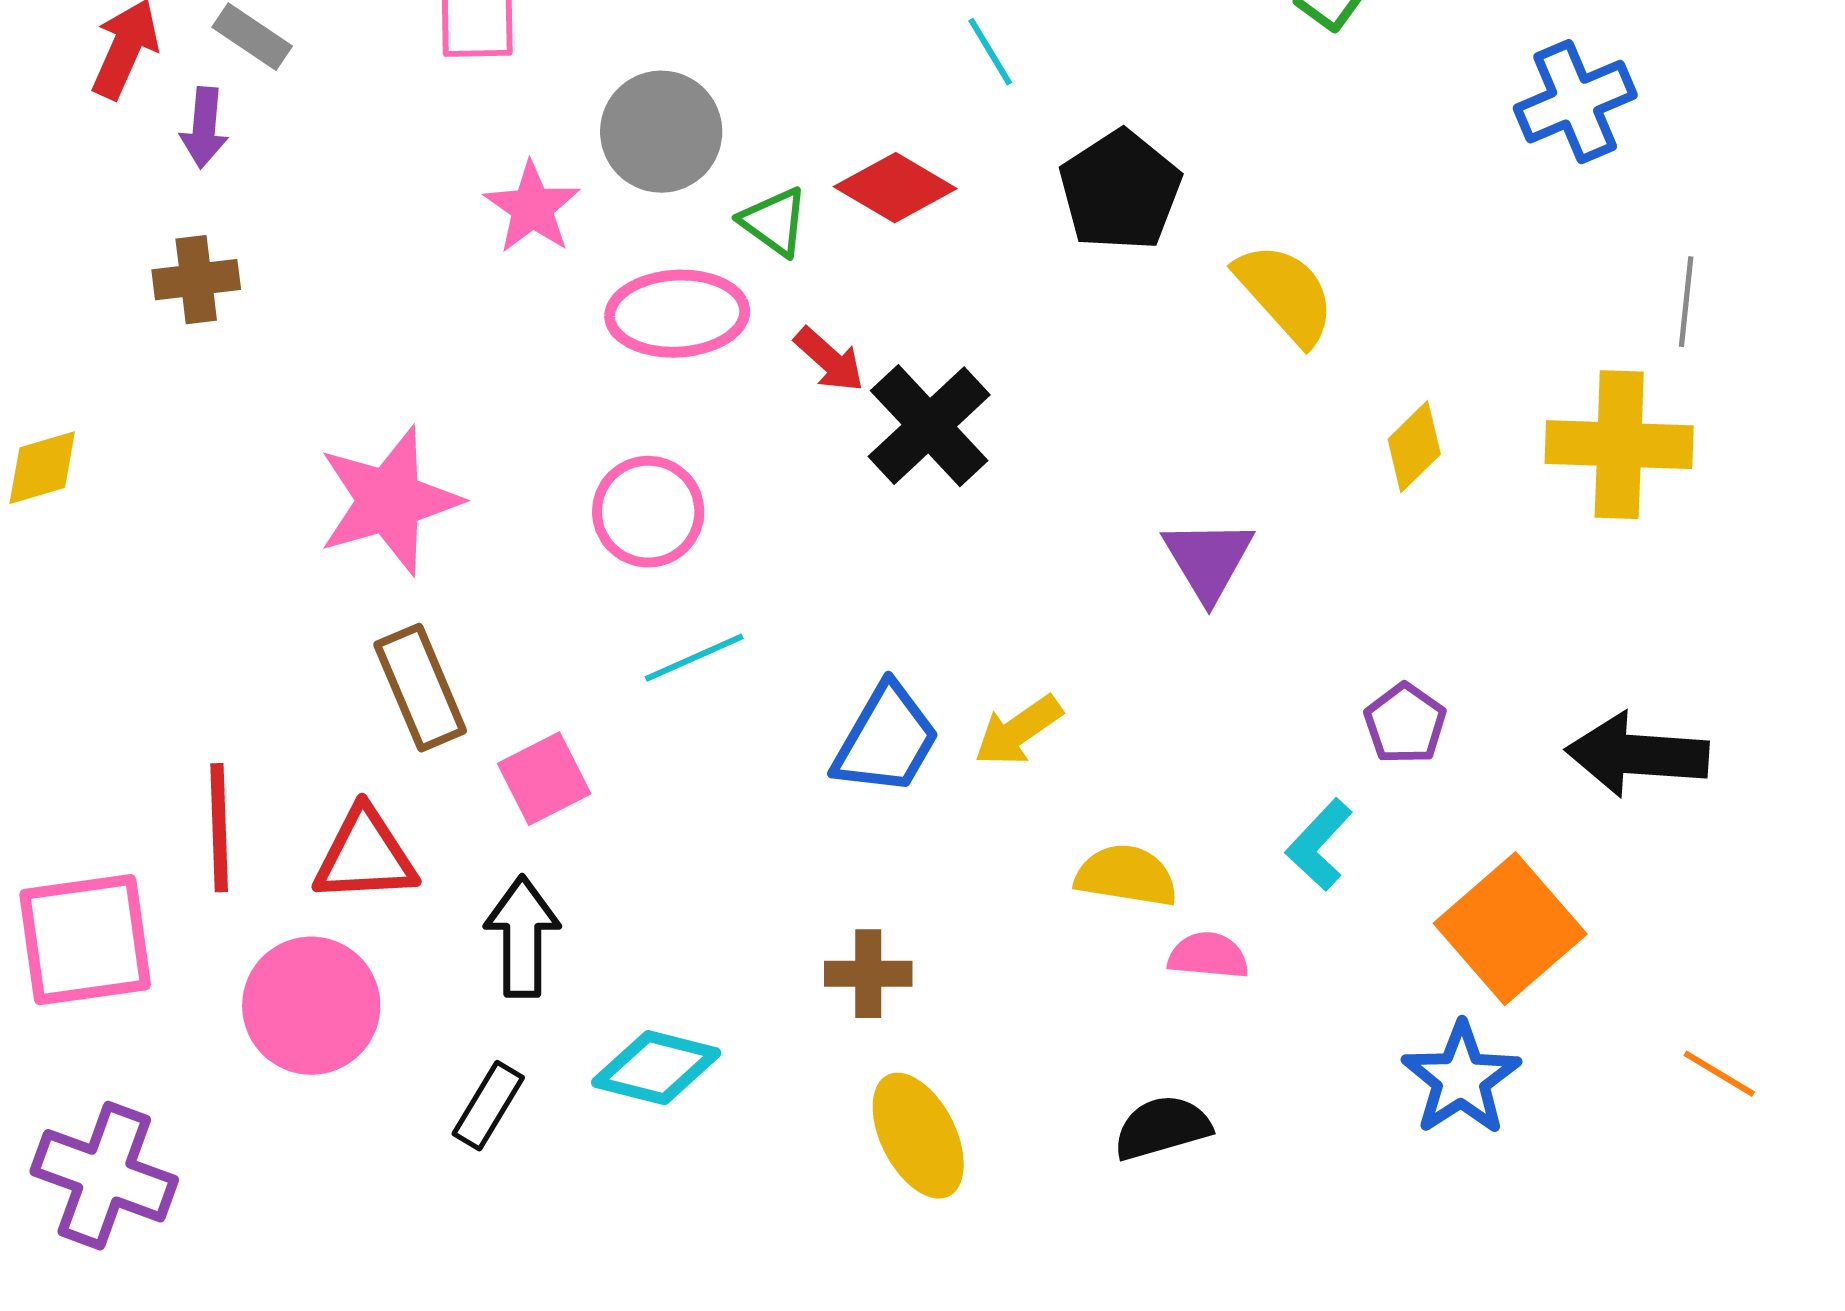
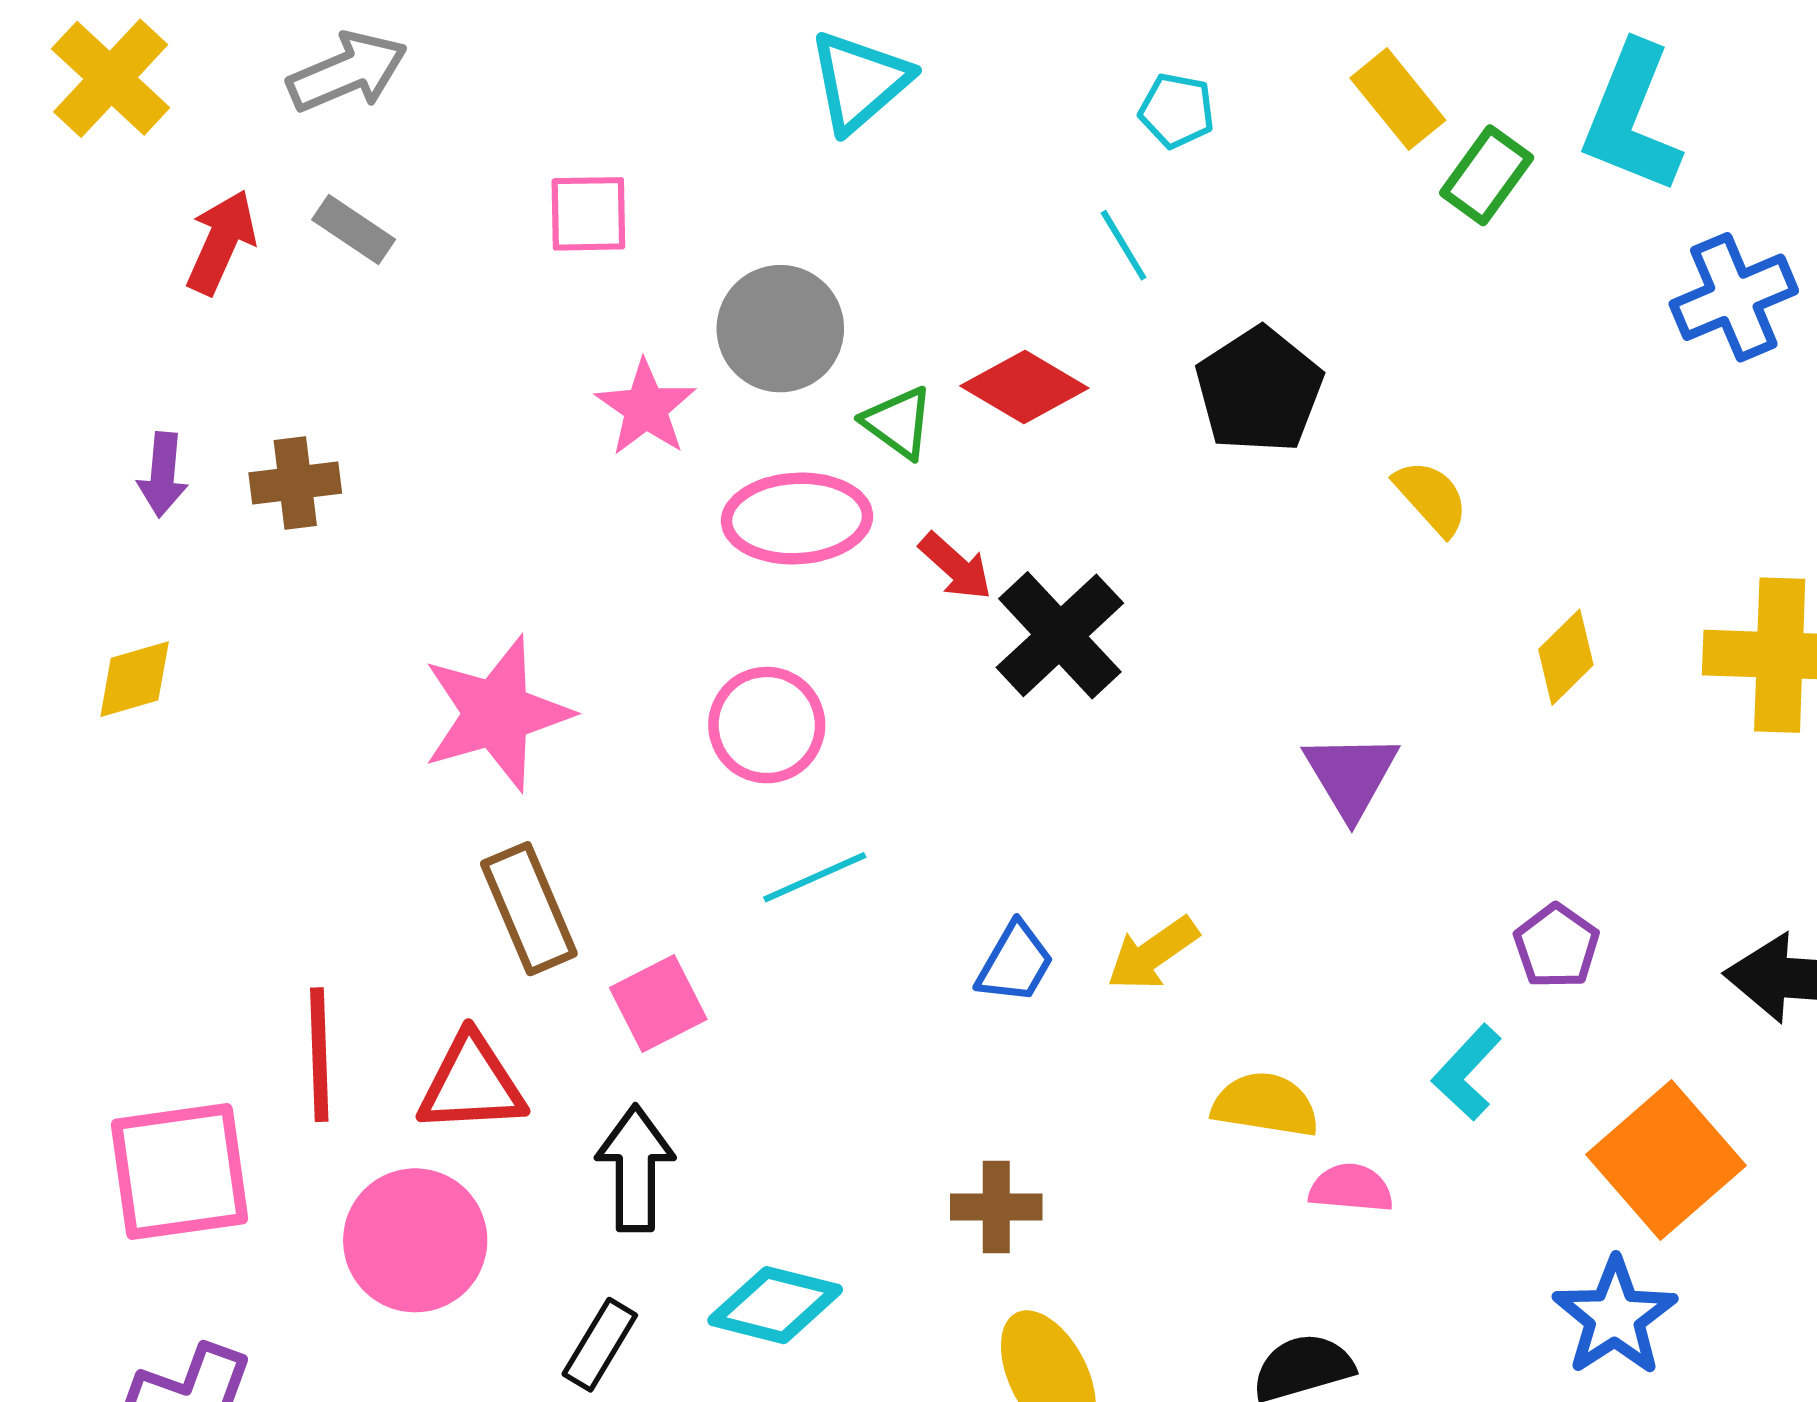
purple arrow: (204, 128) -> (163, 475), moved
yellow semicircle: (1285, 294) -> (1431, 498), size x0.7
blue trapezoid: (886, 740) -> (1015, 963), size x0.7

